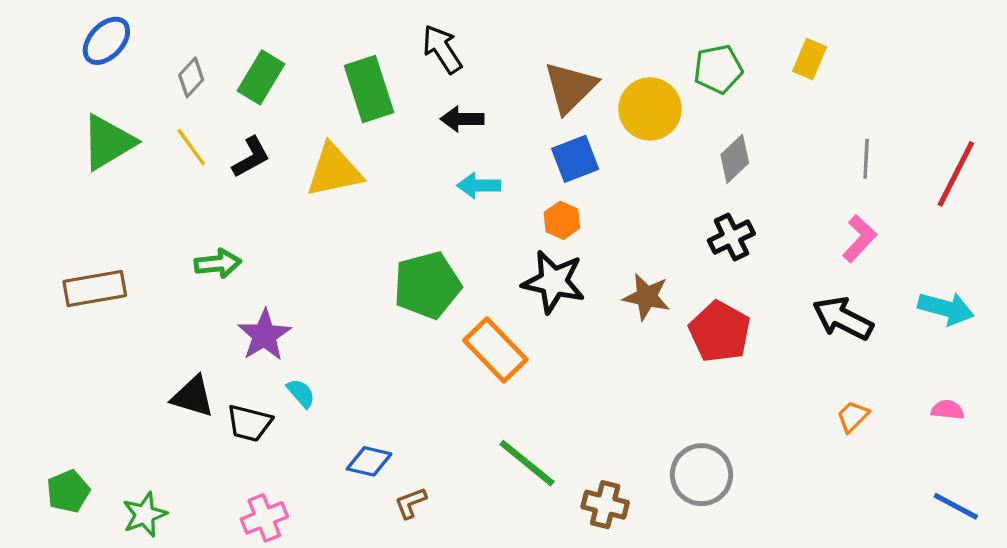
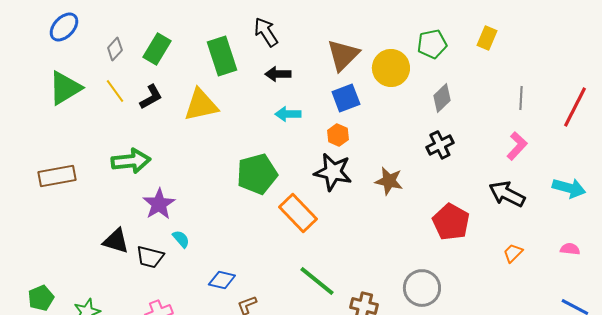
green arrow: (218, 264) -> (131, 161), size x1.4
red pentagon: (720, 332) -> (451, 222), moved

